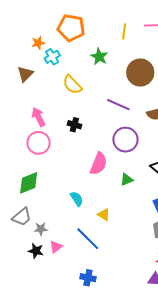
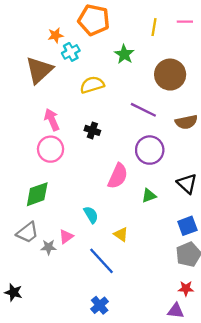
brown triangle: (25, 74) -> (39, 70), size x1.5
yellow semicircle: (72, 85) -> (92, 85), turned 115
pink triangle: (56, 247) -> (66, 237), moved
black star: (36, 251) -> (13, 292), moved
blue cross: (88, 278) -> (100, 305), turned 35

